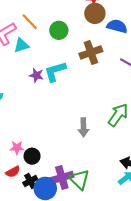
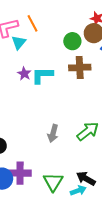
green circle: (59, 30) -> (72, 41), moved
cyan triangle: (21, 45) -> (19, 43), turned -49
green triangle: (79, 179) -> (53, 182), moved

